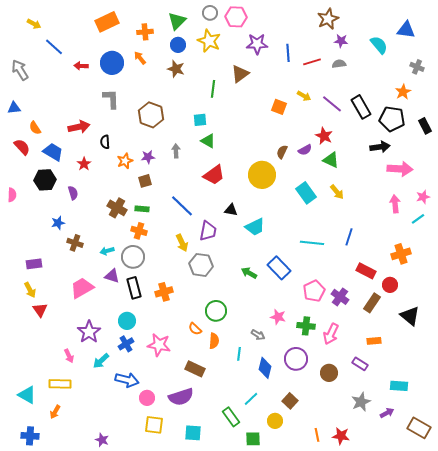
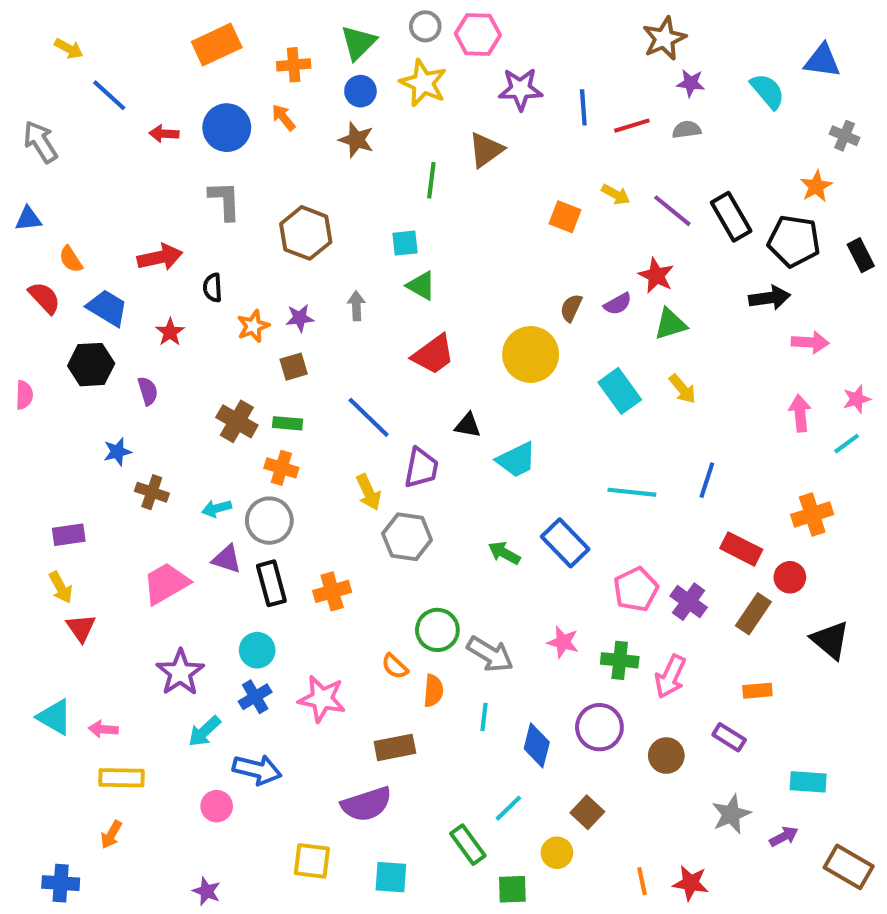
green triangle: (331, 160) -> (670, 324), turned -42
pink arrow: (400, 169) -> (810, 342), size x0.7
gray arrow: (258, 335) -> (490, 654), moved, size x1.6
pink arrow: (69, 356) -> (103, 729), moved, turned 120
brown rectangle: (195, 369) -> (395, 747), turned -36
cyan triangle: (27, 395) -> (55, 717), moved
pink circle: (147, 398) -> (217, 806), moved

